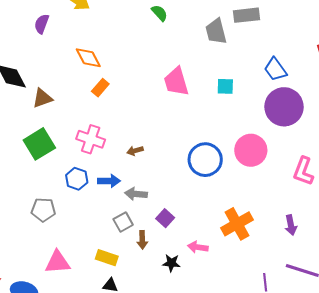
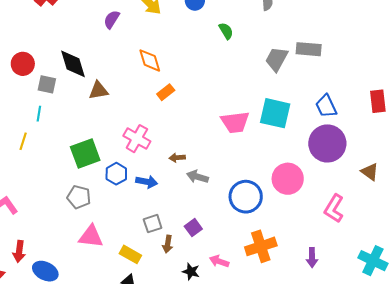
gray trapezoid: (216, 31) -> (277, 59), turned 32
pink trapezoid: (176, 82) -> (235, 122), moved, turned -92
cyan square: (225, 86) -> (275, 113), size x1.8
orange rectangle: (100, 88) -> (166, 92), moved
green square: (39, 144) -> (85, 153), moved
blue circle: (205, 160) -> (246, 197), moved
gray arrow: (136, 194) -> (197, 177), moved
pink triangle: (58, 262) -> (91, 236), moved

